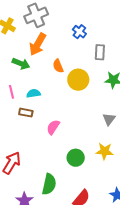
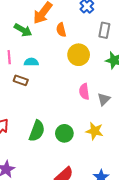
orange semicircle: (58, 66) -> (61, 30), moved
pink semicircle: (53, 127) -> (84, 92), moved, turned -49
green semicircle: (49, 184) -> (37, 131), moved

